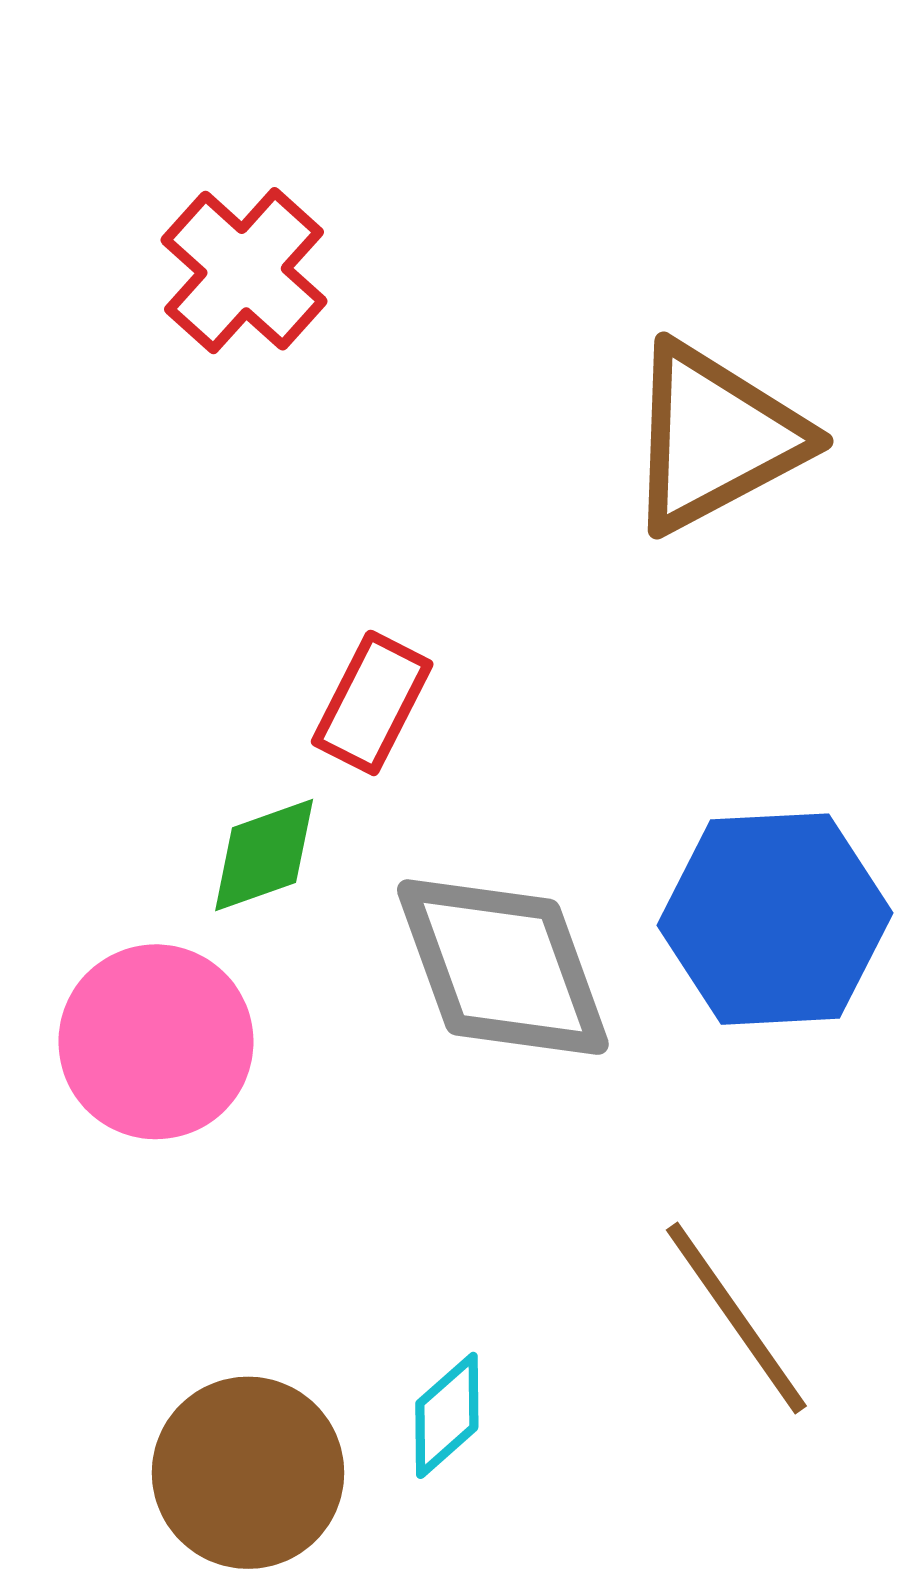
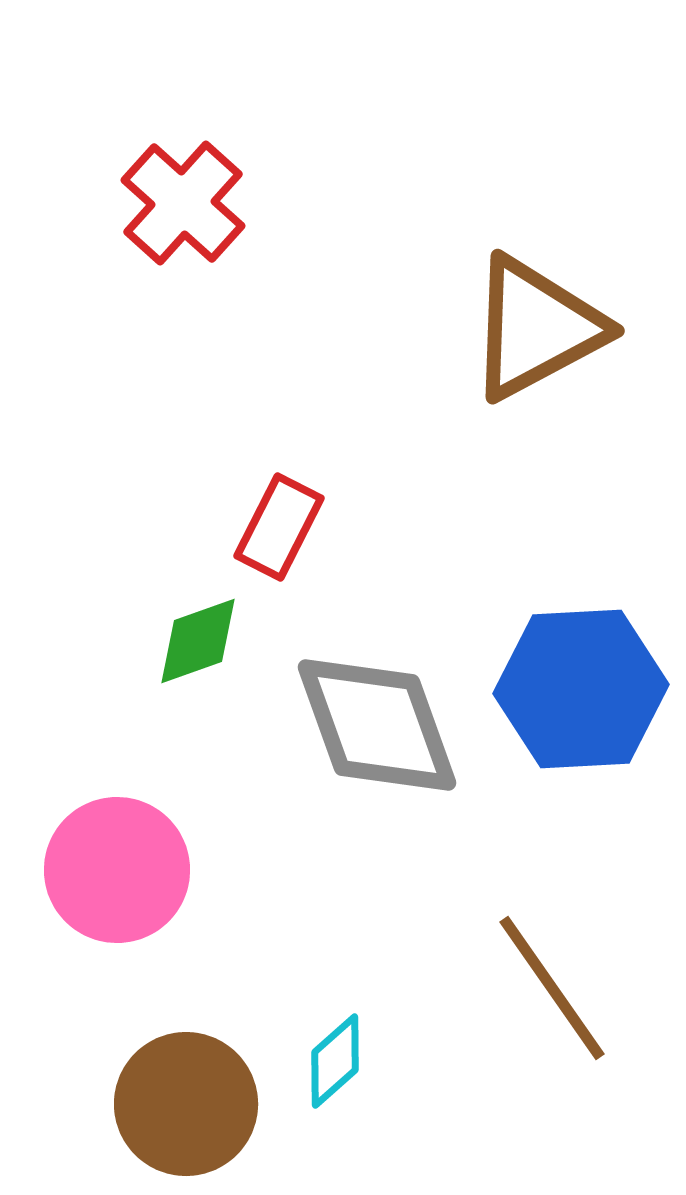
pink circle: (156, 1042) -> (117, 870), moved

